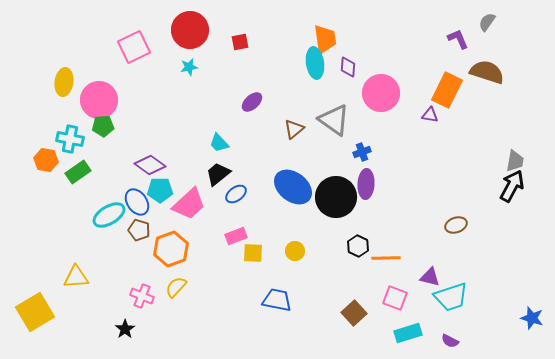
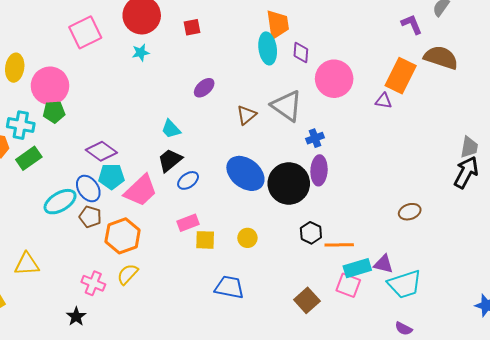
cyan rectangle: (408, 333) -> (357, 268), moved

